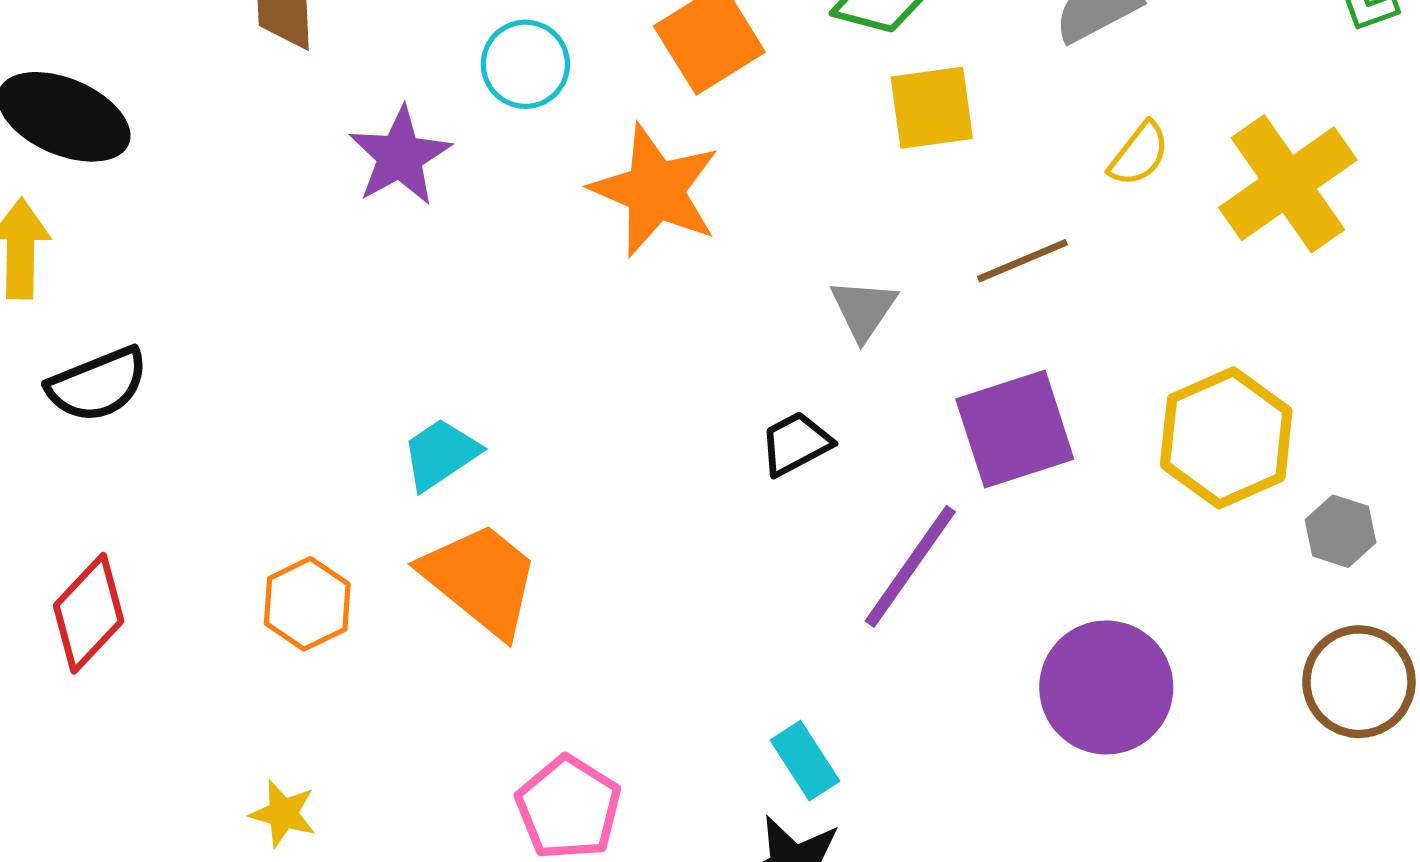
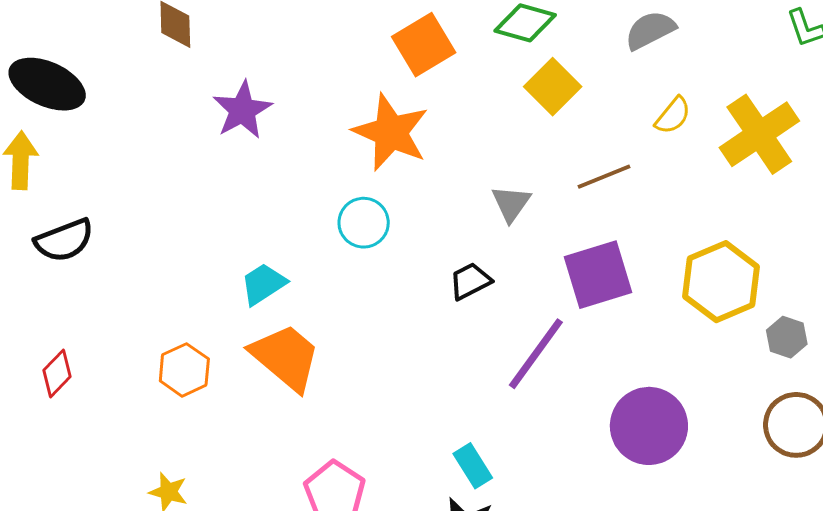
cyan circle: (525, 64) -> (364, 223), moved
yellow square: (932, 108) -> (553, 87), turned -38
red diamond: (89, 613) -> (57, 373), size x0.7

